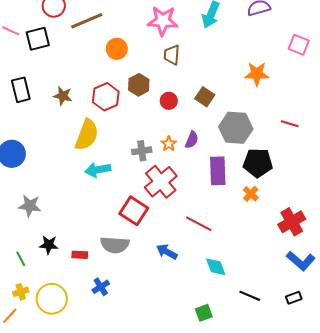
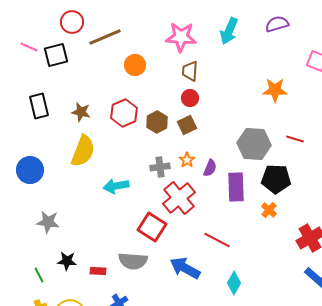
brown hexagon: (139, 85) -> (157, 122), moved
brown square: (205, 97) -> (187, 125), moved, turned 30
red circle: (169, 101) -> (190, 98), moved
red line: (290, 124) -> (295, 139), moved
yellow semicircle: (87, 135) -> (83, 151), moved
purple semicircle: (192, 140) -> (210, 168), moved
blue arrow: (167, 252) -> (185, 268), size x1.4
cyan diamond: (216, 267) -> (234, 283), turned 50

